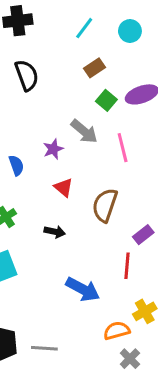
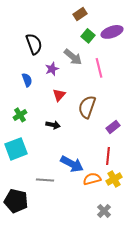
black semicircle: (27, 75) -> (34, 44), moved
red triangle: (64, 187) -> (59, 95), turned 32
red line: (127, 266) -> (108, 156), moved
orange semicircle: (117, 331) -> (92, 179), moved
gray line: (44, 348) -> (45, 180), moved

